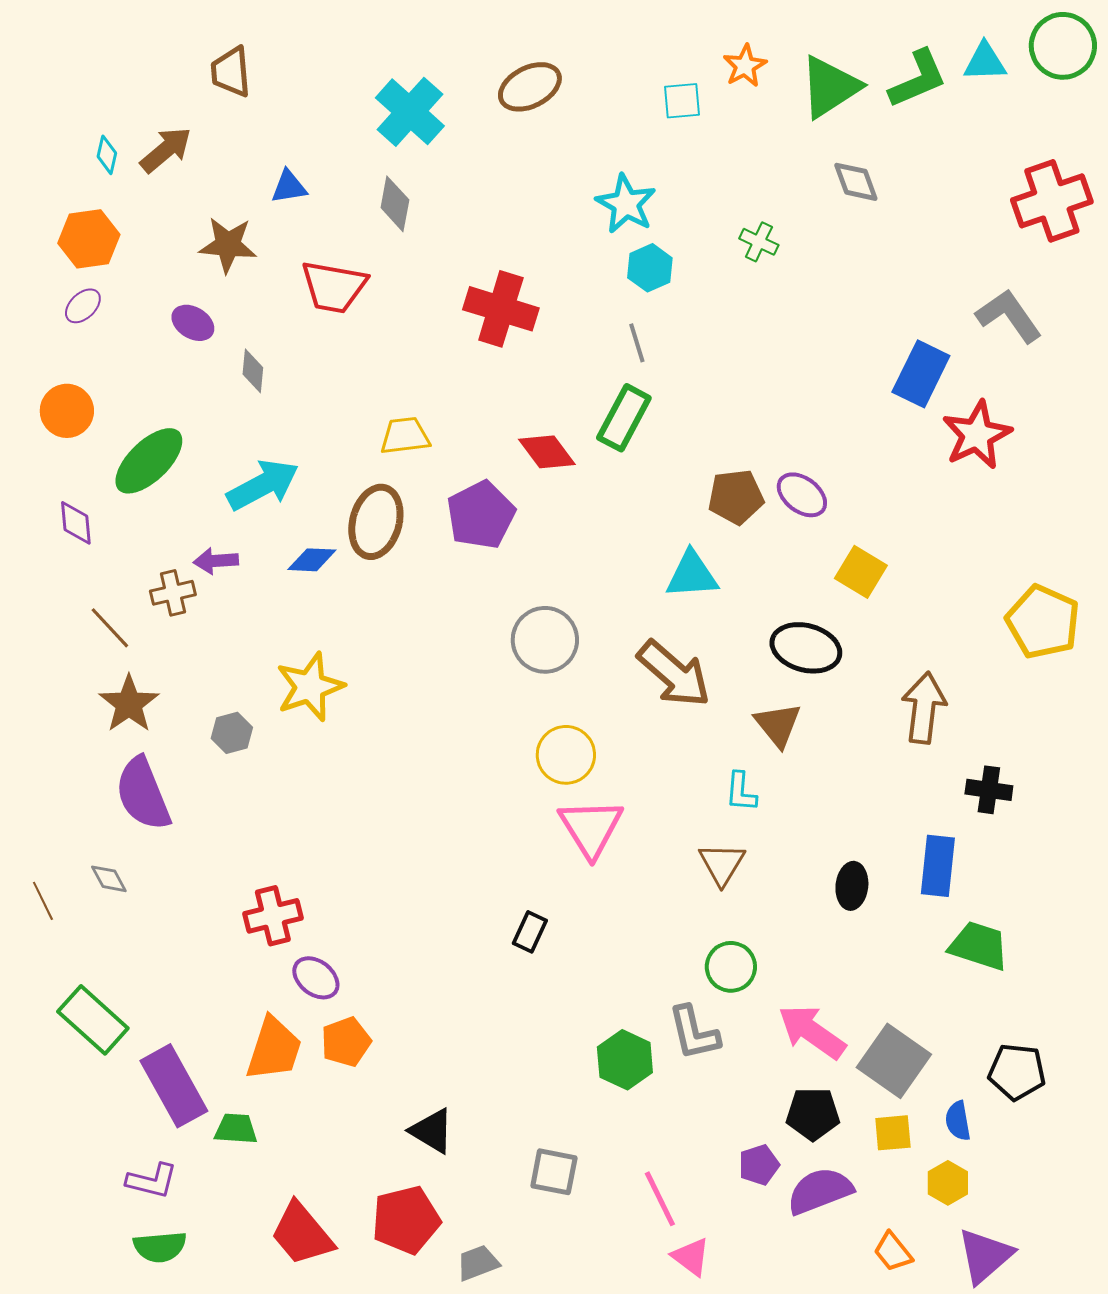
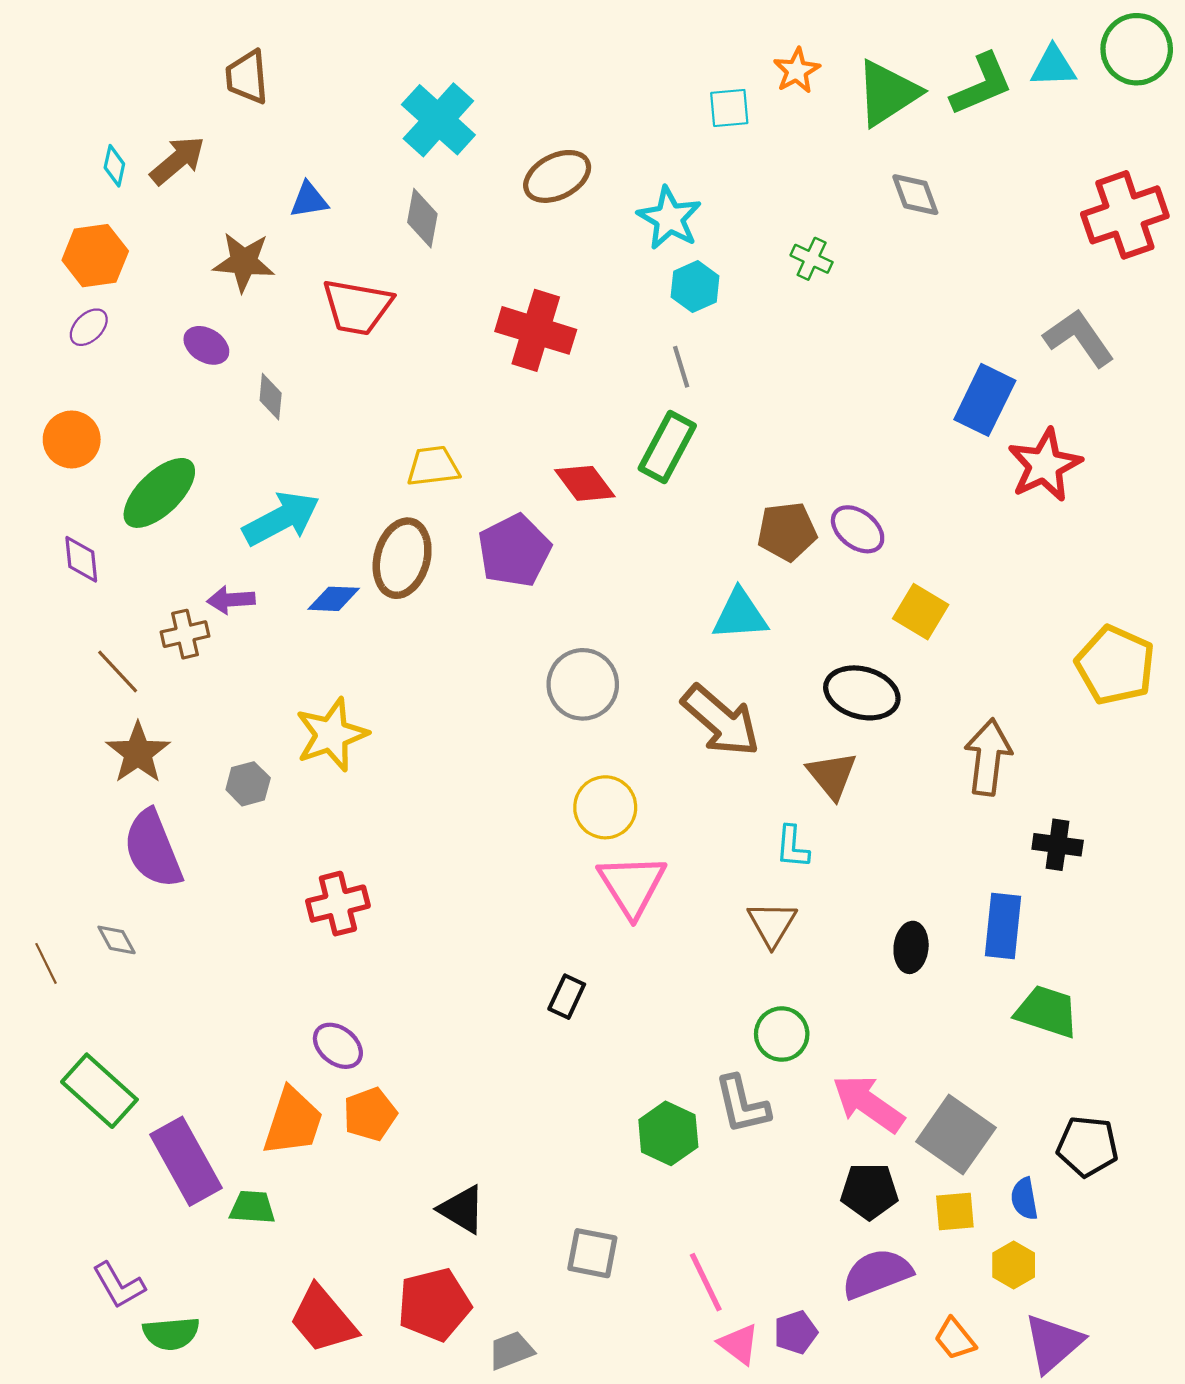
brown ellipse: (530, 87) -> (557, 176), moved
red cross: (273, 916) -> (338, 904), moved
purple pentagon: (759, 1165) -> (796, 1332), moved
purple L-shape: (152, 1181) -> (119, 1285), moved, turned 46

